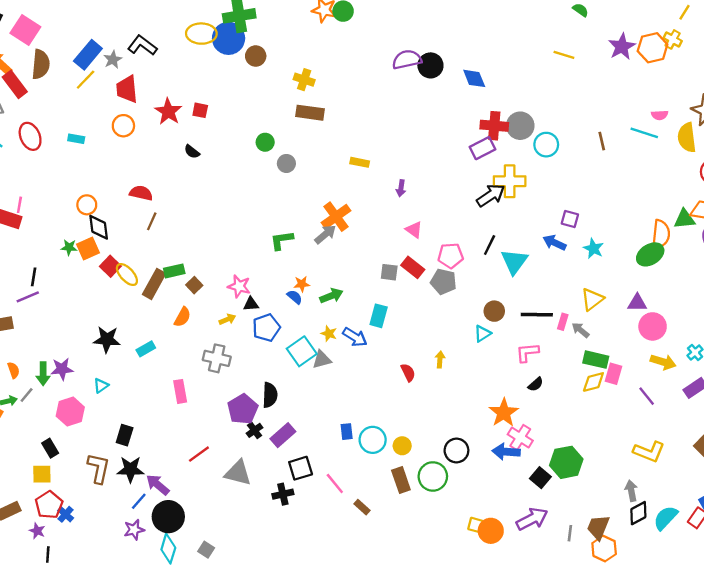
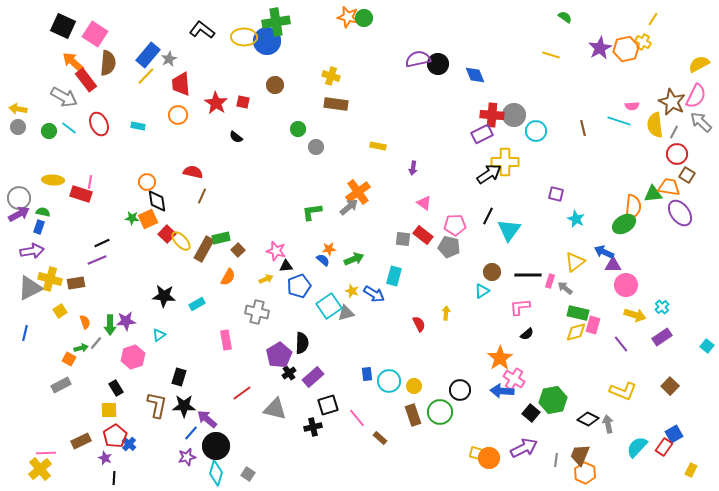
black L-shape: (142, 45) -> (202, 30), moved
brown circle: (256, 56) -> (275, 85), moved
blue arrow: (554, 243) -> (604, 252), moved
black line: (34, 277) -> (102, 243), turned 56
black diamond: (638, 513) -> (588, 419), moved, turned 55

